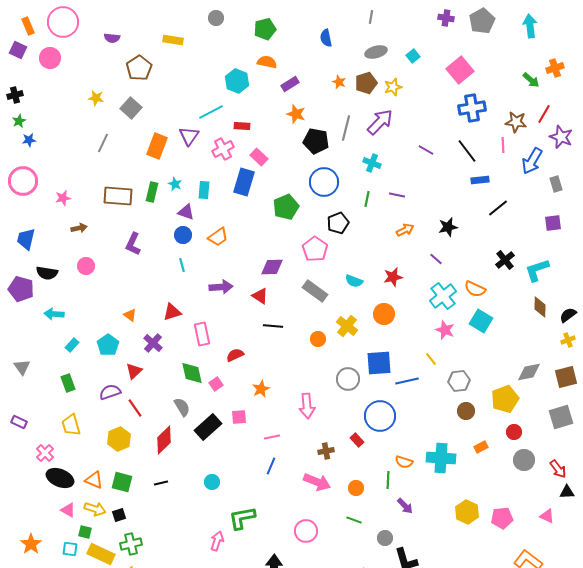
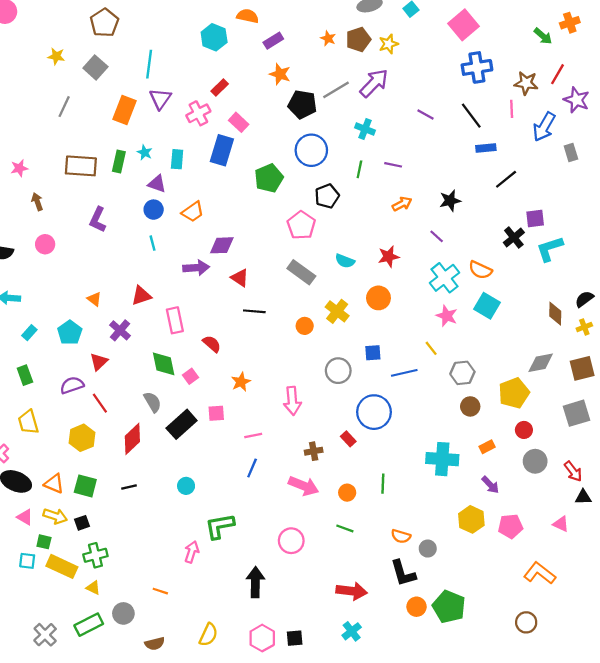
cyan line: (211, 112) -> (149, 64), moved, turned -55
red rectangle: (242, 126) -> (220, 88), turned -49
gray line: (346, 128) -> (336, 90), turned 45
purple square: (553, 223) -> (535, 218), moved
brown arrow: (79, 228) -> (37, 202), turned -98
purple diamond: (272, 267) -> (222, 245), moved
brown diamond: (540, 307) -> (555, 314), moved
red semicircle: (235, 355) -> (212, 344), turned 66
blue square: (379, 363) -> (373, 353), size x0.6
orange semicircle: (404, 462) -> (401, 536), moved
purple arrow: (405, 506) -> (490, 485), moved
gray circle: (385, 538) -> (428, 549), moved

